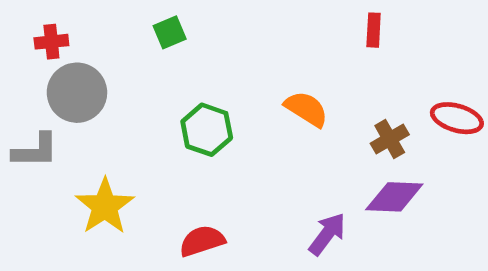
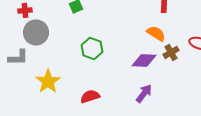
orange semicircle: (306, 109) -> (156, 33), moved
purple diamond: (394, 197) -> (144, 60), moved

